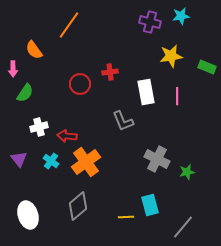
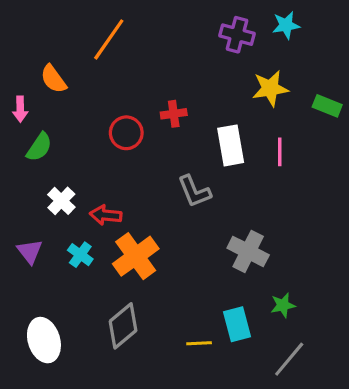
white cross: (39, 127) -> (61, 201), turned -30
green star: (187, 172) -> (283, 305), moved

